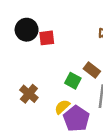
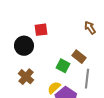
black circle: (27, 30) -> (24, 46), moved

